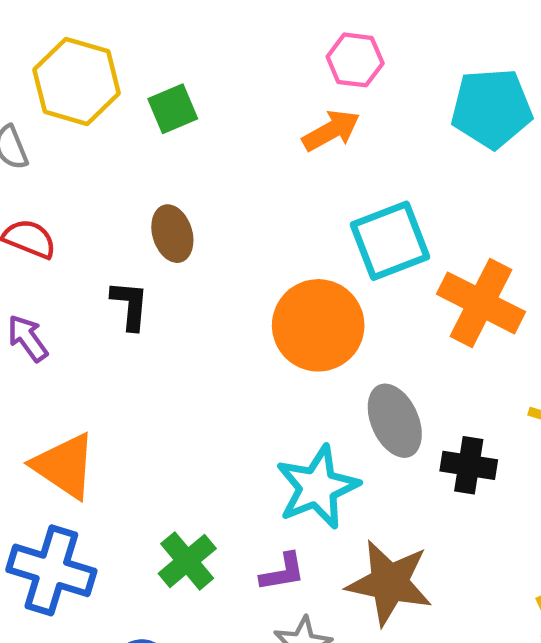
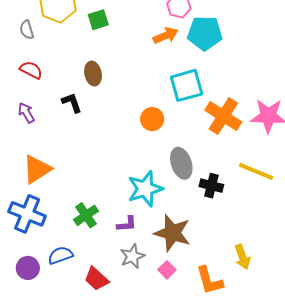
cyan pentagon: (492, 108) -> (205, 33), moved
black L-shape: (130, 305) -> (72, 103), turned -30
orange circle: (318, 325) -> (152, 119), size x0.6
orange triangle: (64, 466) -> (37, 169), turned 48

